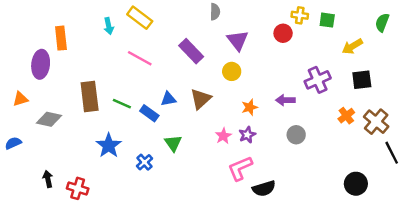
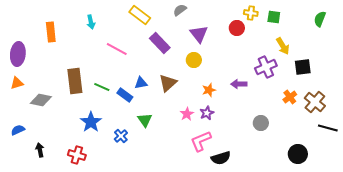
gray semicircle: (215, 12) -> (180, 10), turned -128
yellow rectangle: (140, 18) -> (140, 15), moved
yellow arrow: (352, 46) -> (283, 46), moved, turned -90
purple ellipse: (41, 64) -> (18, 54), moved
gray circle: (296, 135) -> (261, 123), moved
blue semicircle: (13, 143) -> (18, 130), moved
black line: (392, 153) -> (328, 128), turned -48
red cross: (78, 188) -> (77, 155), moved

